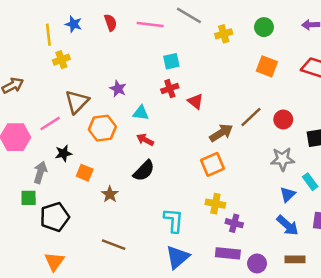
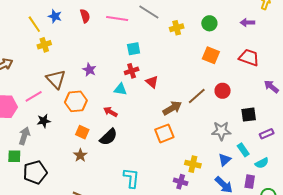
yellow line: (48, 35) -> (34, 24), turned -30
brown triangle: (77, 102) -> (56, 79), turned -30
cyan triangle: (141, 113) -> (120, 89), moved
red circle: (283, 119) -> (223, 91), moved
orange square: (85, 173) -> (82, 132), moved
yellow cross: (215, 204) -> (193, 164), moved

